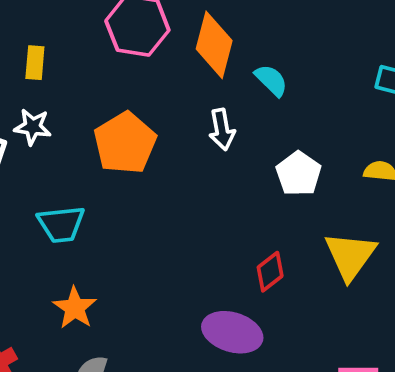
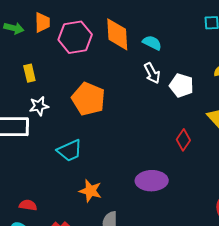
white arrow: (222, 130) -> (152, 73), moved
purple ellipse: (232, 332) -> (152, 181), moved

